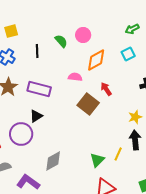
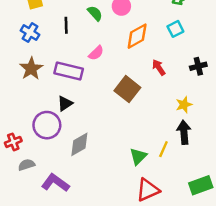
pink semicircle: (75, 77) -> (96, 53), moved, turned 128
red arrow: (106, 89) -> (159, 67), moved
gray diamond: (53, 161) -> (79, 144), moved

